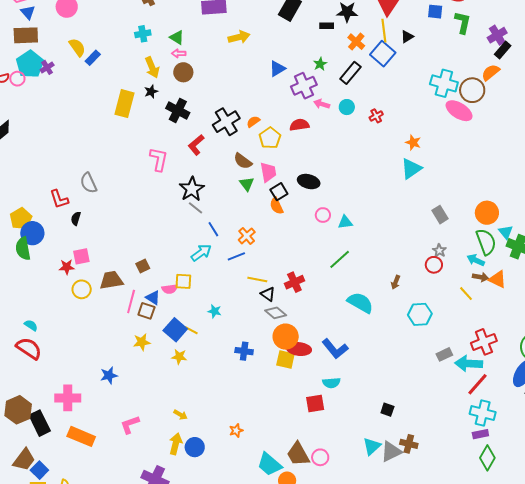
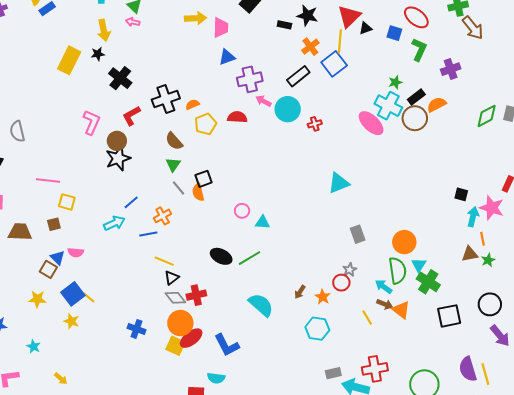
black triangle: (407, 37) -> (366, 28), moved
black rectangle: (503, 50) -> (416, 97), moved
green star: (320, 64) -> (395, 82), moved
brown circle: (183, 72) -> (117, 141), moved
cyan circle: (347, 107) -> (288, 109), size x1.6
pink ellipse: (459, 111) -> (371, 123), moved
orange star: (413, 142) -> (323, 297), moved
pink trapezoid: (268, 172) -> (221, 28), moved
black ellipse: (309, 182) -> (221, 256), moved
gray line: (196, 208) -> (178, 188), moved
blue line: (213, 229) -> (131, 202), turned 70
yellow square: (183, 281) -> (67, 202), moved
red cross: (294, 282) -> (196, 295), moved
black triangle: (268, 294) -> (172, 278), turned 35
pink line: (131, 301) -> (48, 180), moved, turned 70
cyan star: (215, 311) -> (33, 346), moved
red ellipse: (299, 349) -> (191, 338), turned -55

